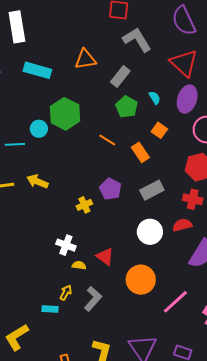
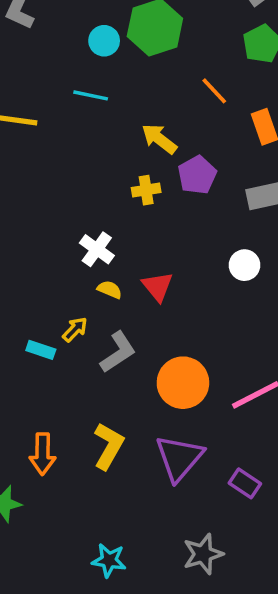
cyan line: (15, 144) -> (91, 95), moved
yellow arrow: (37, 181) -> (159, 139), moved
white circle: (150, 232) -> (244, 265), size x0.7
orange circle: (141, 280) -> (183, 383), moved

